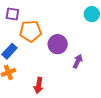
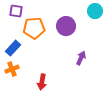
purple circle: (58, 44) -> (66, 26), moved

